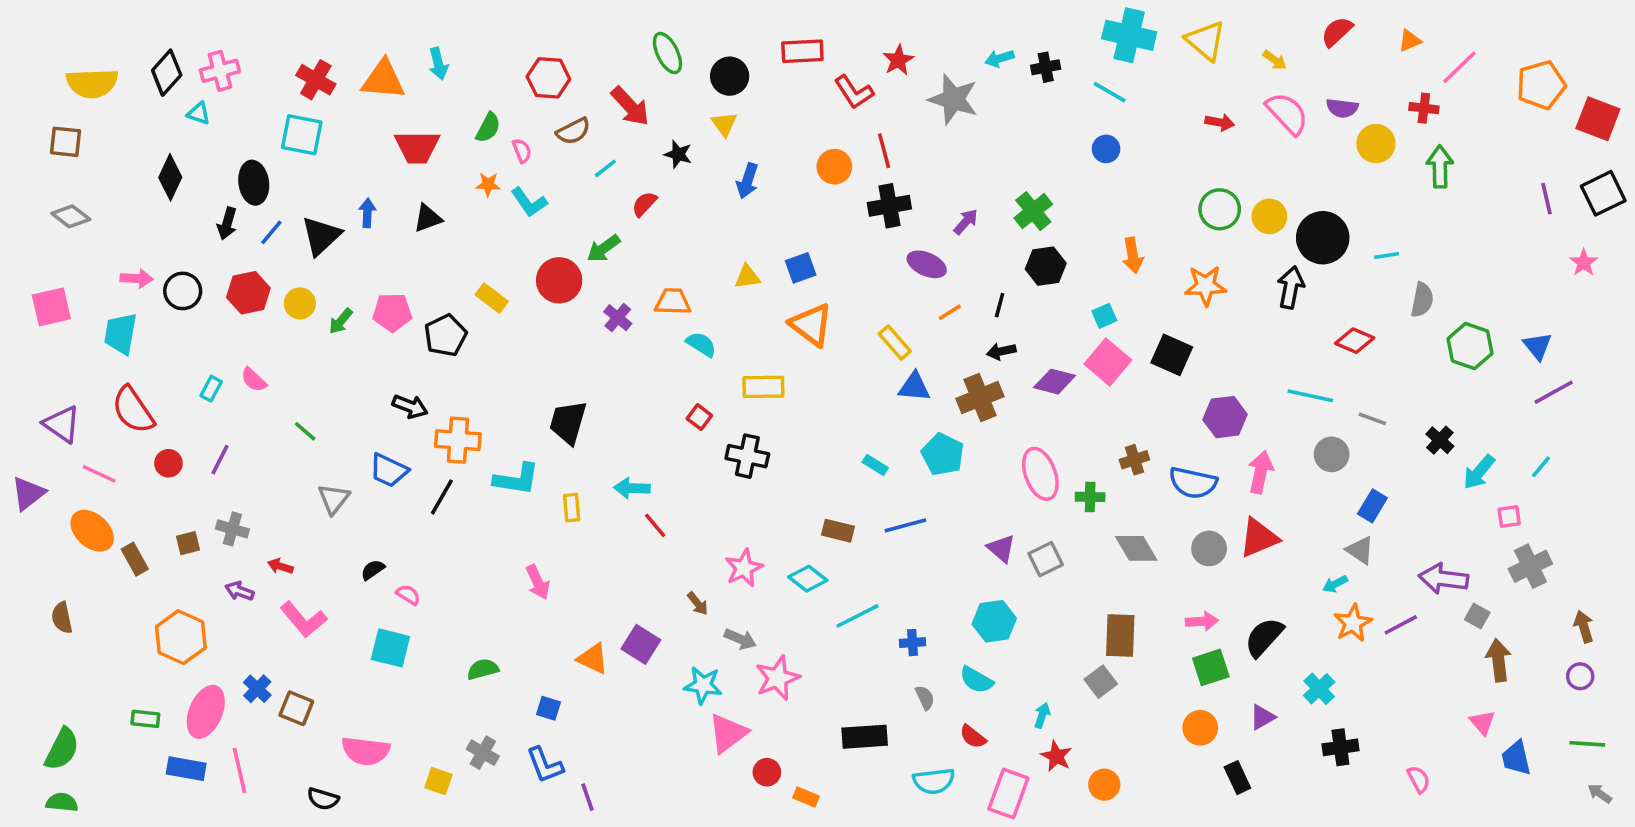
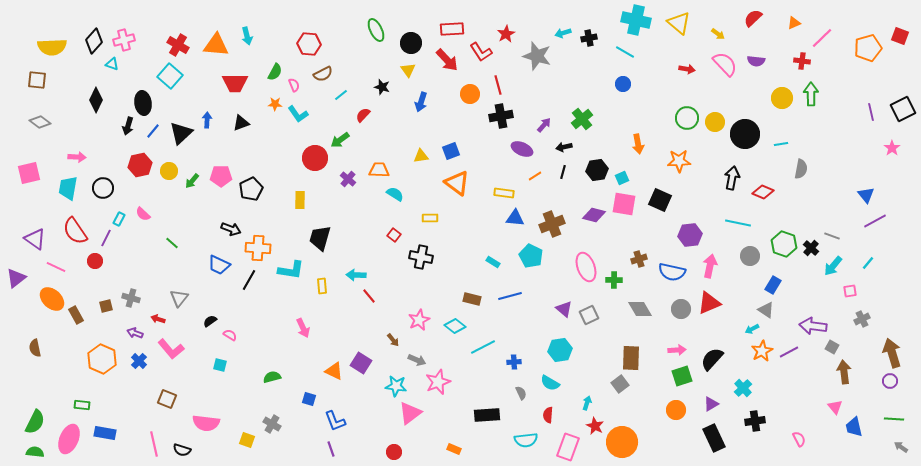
red arrow: (630, 106) -> (447, 60), moved
red square: (1598, 119) -> (900, 36), moved, size x0.7
cyan square: (302, 135) -> (170, 76), turned 30
yellow circle: (1376, 144) -> (782, 98), moved
black hexagon: (1046, 266) -> (597, 170), moved
black arrow: (1291, 287) -> (732, 178), moved
black circle: (183, 291) -> (103, 188), moved
yellow rectangle: (492, 298) -> (300, 200), moved, turned 54
yellow rectangle: (895, 342) -> (504, 193), turned -42
green hexagon: (1470, 346) -> (784, 244), moved
black arrow: (1001, 351) -> (564, 147), moved
pink square: (1108, 362) -> (624, 204), turned -30
yellow rectangle: (763, 387) -> (430, 218), size x0.7
gray line: (1372, 419) -> (832, 236), moved
purple line: (220, 460) -> (106, 238), moved
gray triangle: (334, 499) -> (179, 298), moved
gray cross: (1530, 566) -> (862, 319), size x0.7
brown arrow: (1584, 627) -> (892, 353), size x1.6
cyan square: (390, 648) -> (220, 365), size x0.6
blue cross: (257, 689) -> (139, 361), moved
pink ellipse: (206, 712) -> (69, 439), moved
red semicircle: (973, 737) -> (548, 415), turned 56
blue L-shape: (545, 765) -> (335, 421), moved
pink line: (240, 770) -> (154, 444), moved
red circle: (767, 772) -> (394, 452), moved
black rectangle: (1237, 778) -> (714, 438), moved, size x1.5
orange circle: (1104, 785) -> (622, 442), size x1.8

